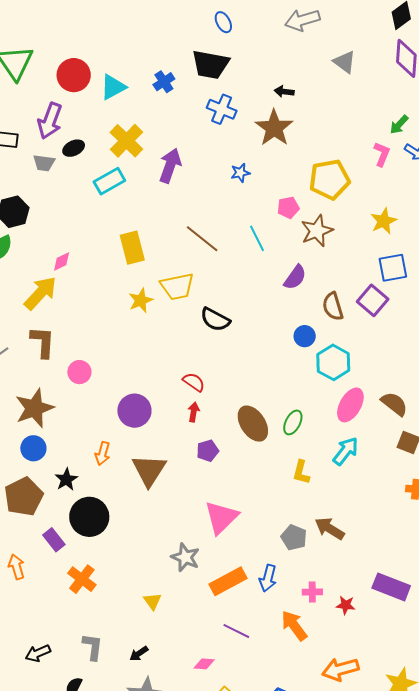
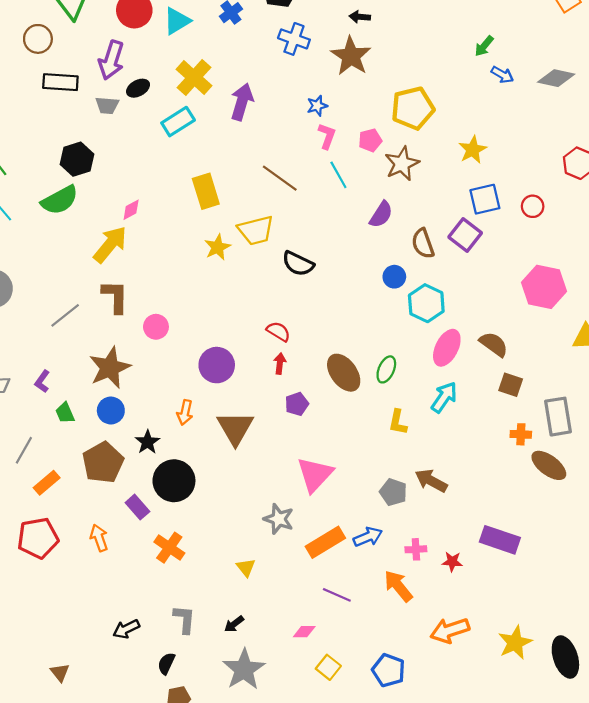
pink L-shape: (382, 154) -> (327, 136), moved
blue arrow: (268, 578) -> (368, 537), turned -124

